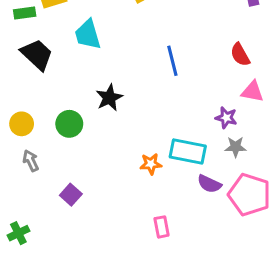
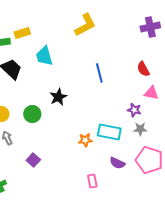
purple semicircle: (209, 184) -> (117, 163), moved

